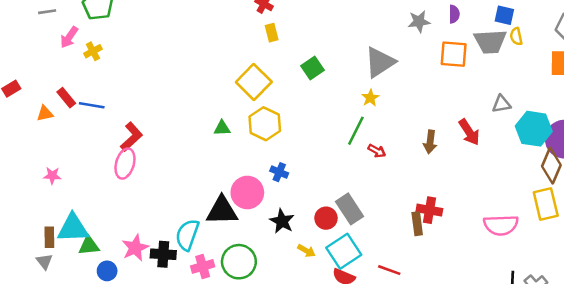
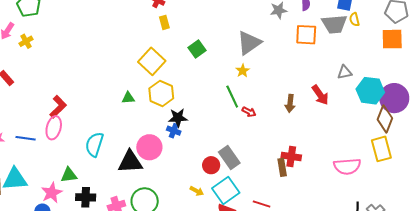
blue line: (92, 105) -> (26, 138), moved
green line: (356, 131) -> (232, 97), turned -50
black star: (282, 221) -> (178, 118), moved, turned -30
cyan semicircle: (187, 235) -> (94, 144), moved
green triangle: (89, 246) -> (69, 175), moved
pink star: (135, 248) -> (52, 193), moved

